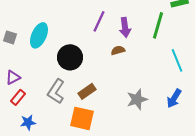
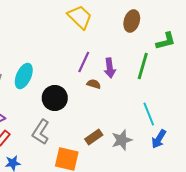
brown semicircle: (118, 50) -> (94, 84), moved, turned 32
cyan line: (177, 60) -> (149, 114), moved
brown rectangle: (87, 91) -> (94, 137), moved

